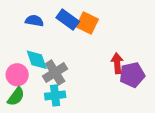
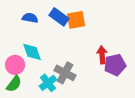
orange square: (87, 23) -> (76, 20), turned -36
gray cross: (55, 72) -> (65, 73), moved, turned -30
cyan cross: (55, 95) -> (48, 83), turned -30

